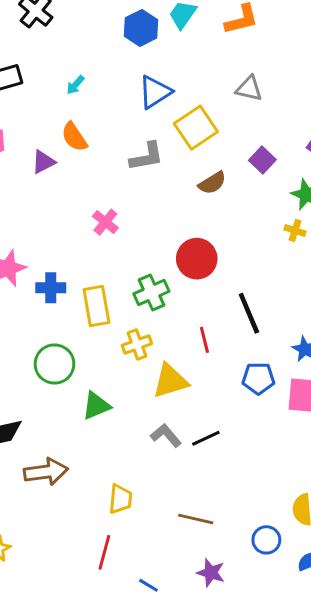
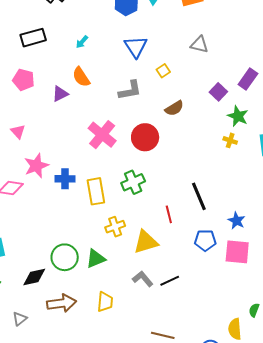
blue triangle: (155, 92) -> (136, 47), turned -30
yellow square: (196, 128) -> (163, 71), size x0.5
purple square: (262, 160) -> (218, 92), moved
pink cross: (105, 222) -> (102, 135), size x1.6
red circle: (197, 259) -> (145, 137), moved
yellow cross: (137, 345) -> (115, 227), moved
green circle: (55, 364) -> (65, 257), moved
yellow trapezoid: (120, 499) -> (105, 302), moved

